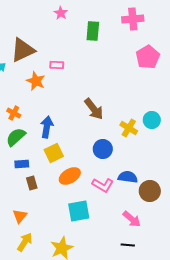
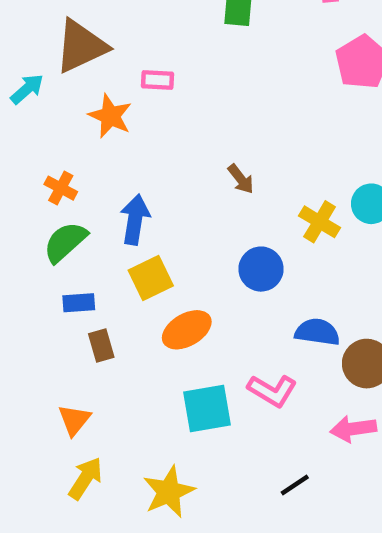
brown arrow: (94, 109) -> (241, 179), size x0.6
pink L-shape: (103, 185) -> (272, 391), moved
pink arrow: (132, 219) -> (353, 429), moved, turned 132
black line: (128, 245) -> (295, 485), moved, turned -40

